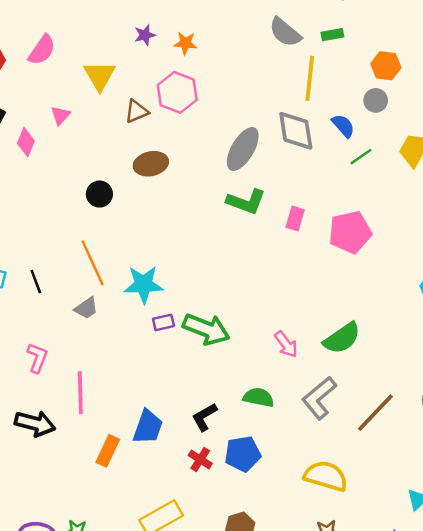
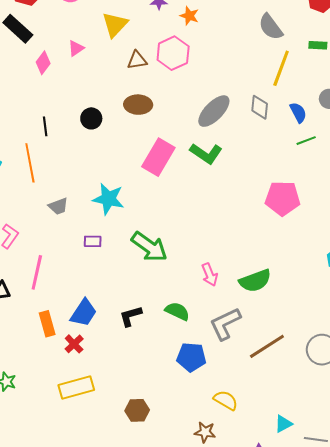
green rectangle: (332, 35) -> (318, 45), moved
gray diamond: (296, 131) -> (260, 107), size x0.7
pink rectangle: (295, 219) -> (158, 157), moved, size x1.8
orange line: (93, 263) -> (30, 163), moved
black line: (36, 282) -> (45, 126), moved
purple rectangle: (163, 322) -> (93, 241), moved
orange rectangle: (108, 451) -> (47, 324), turned -55
blue pentagon: (243, 454) -> (191, 357), moved
red cross: (200, 459) -> (74, 344), moved
yellow semicircle: (326, 476) -> (226, 400), moved, size x0.7

